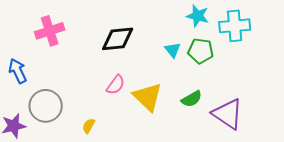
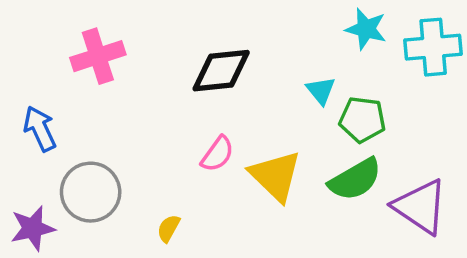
green pentagon: (201, 51) -> (362, 120), moved
green semicircle: (192, 99) -> (355, 179), size x1.4

